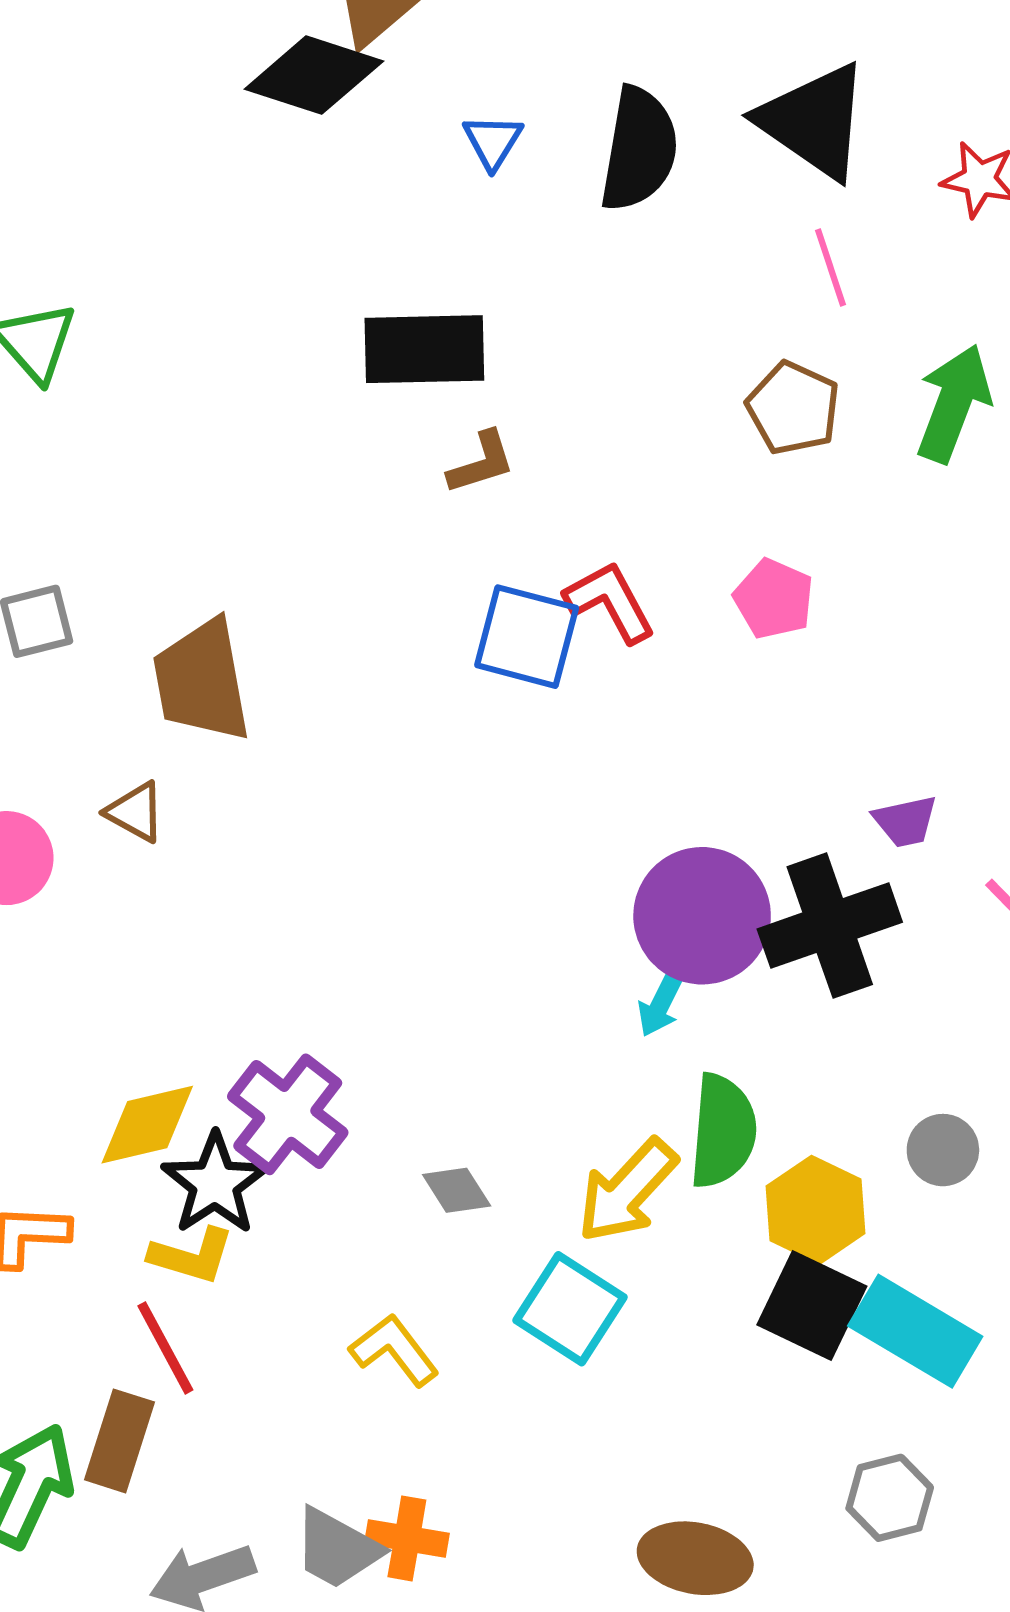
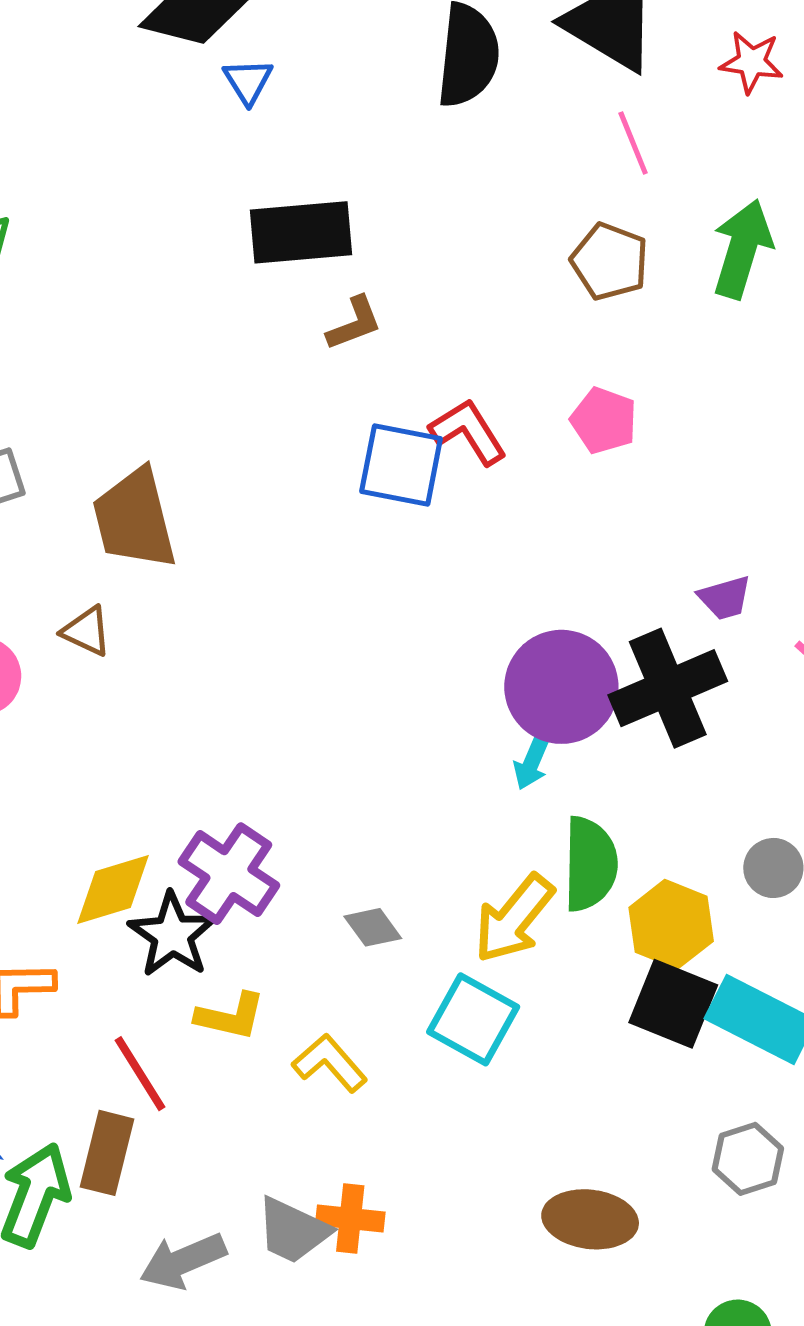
blue triangle: (493, 141) -> (248, 81), moved
yellow L-shape: (192, 1256) -> (230, 1016), moved

